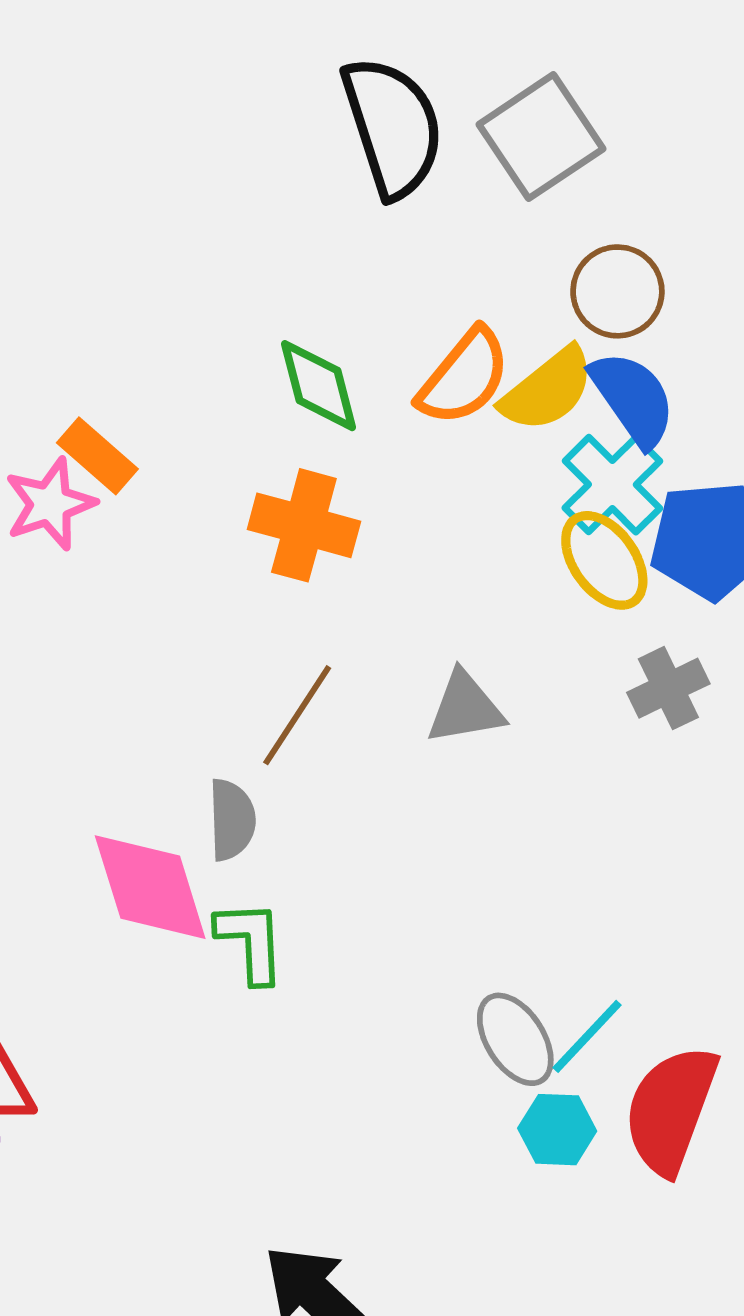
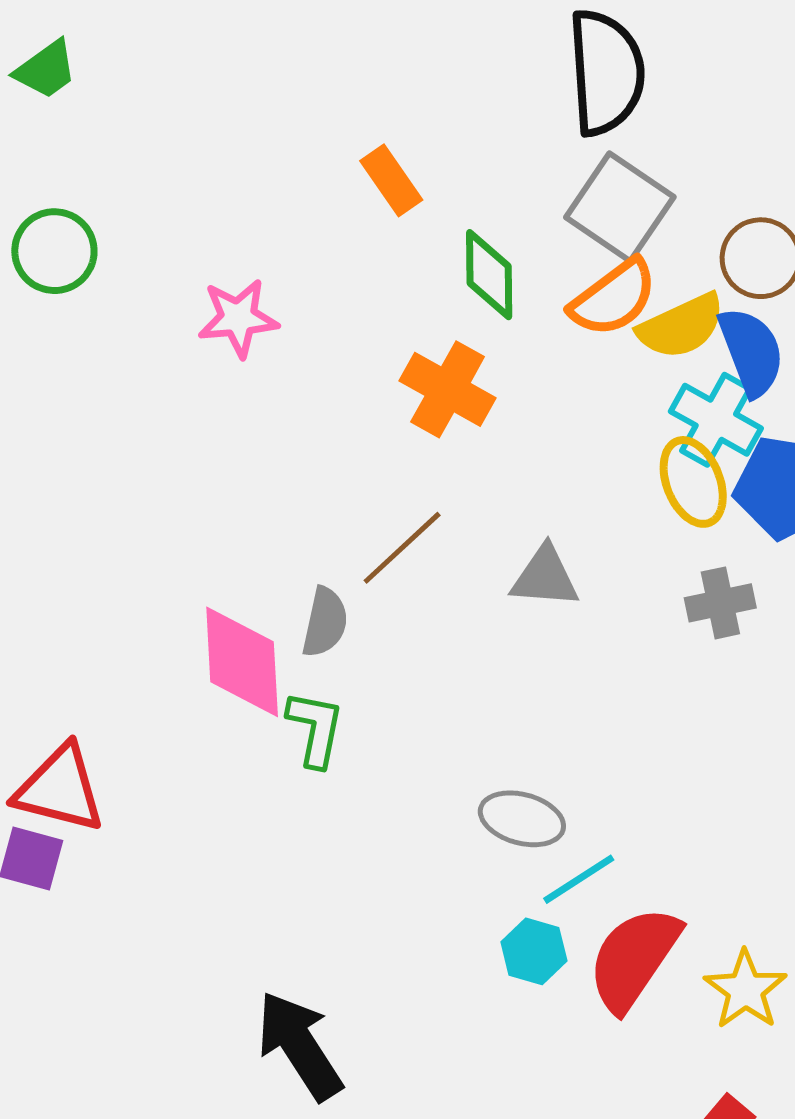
gray square: (541, 137) -> (620, 207), moved, turned -36
orange rectangle: (97, 456) -> (391, 180), moved
cyan cross: (612, 485) -> (716, 420), turned -30
gray ellipse: (515, 1039) -> (522, 819), moved, turned -56

